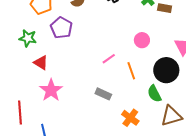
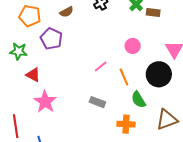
green semicircle: (154, 94) -> (138, 100), moved
orange cross: (130, 118) -> (126, 124), turned -30

